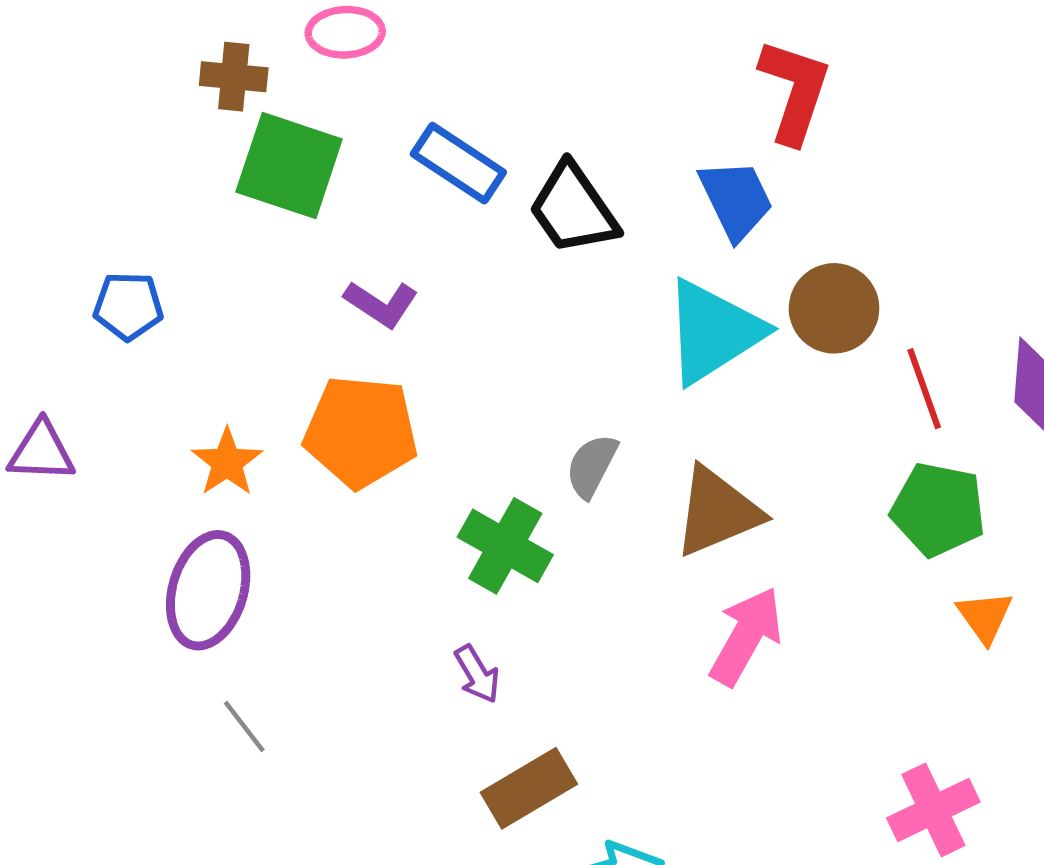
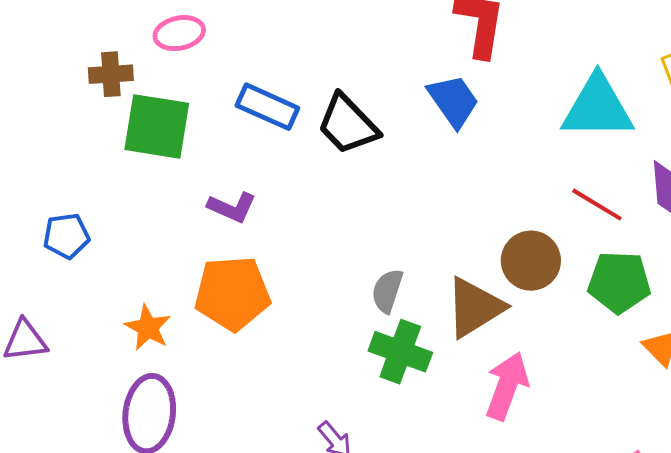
brown circle: (834, 308) -> (531, 261), moved
cyan triangle: (713, 332) -> (597, 108), moved, turned 42
red line: (924, 389) -> (597, 205), turned -30
green cross: (505, 546) -> (400, 352), moved

